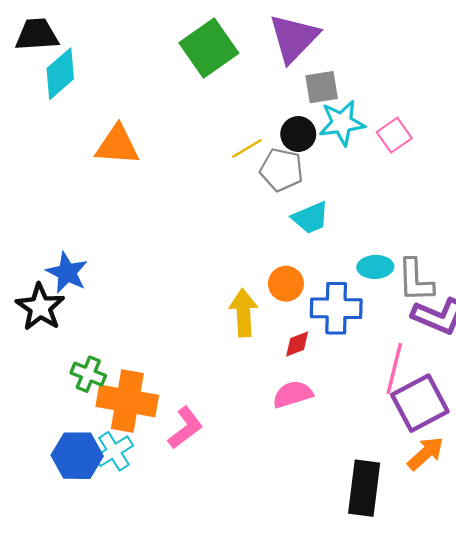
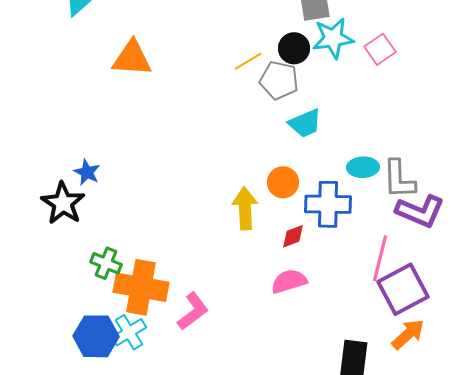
blue star: (67, 273) -> (87, 172), size x0.7

